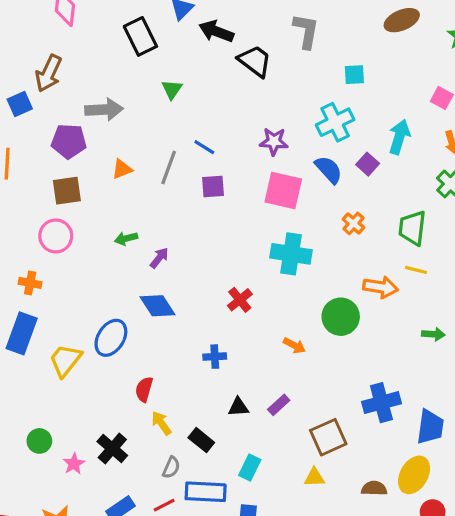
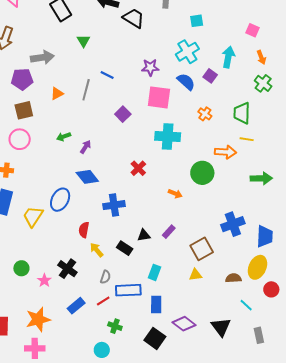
purple square: (213, 187) -> (123, 114), moved, turned -35
green arrow: (433, 334) -> (261, 178), size x1.5
blue cross: (215, 357) -> (114, 205), moved, size x1.5
black rectangle: (201, 440) -> (125, 248), moved

